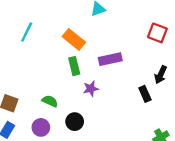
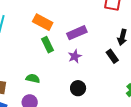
purple star: (91, 89) -> (75, 56), moved
black circle: (75, 122) -> (78, 88), moved

